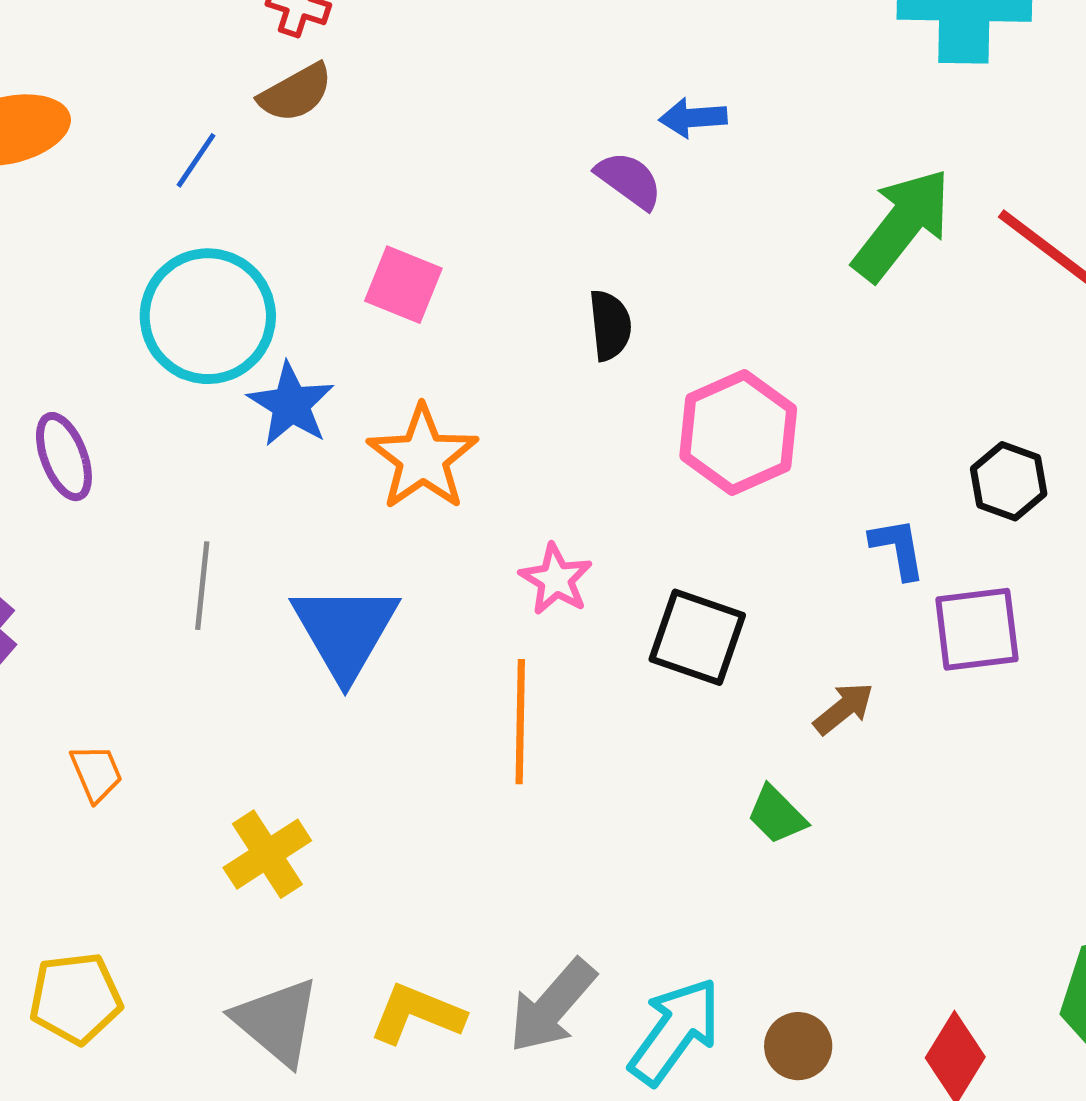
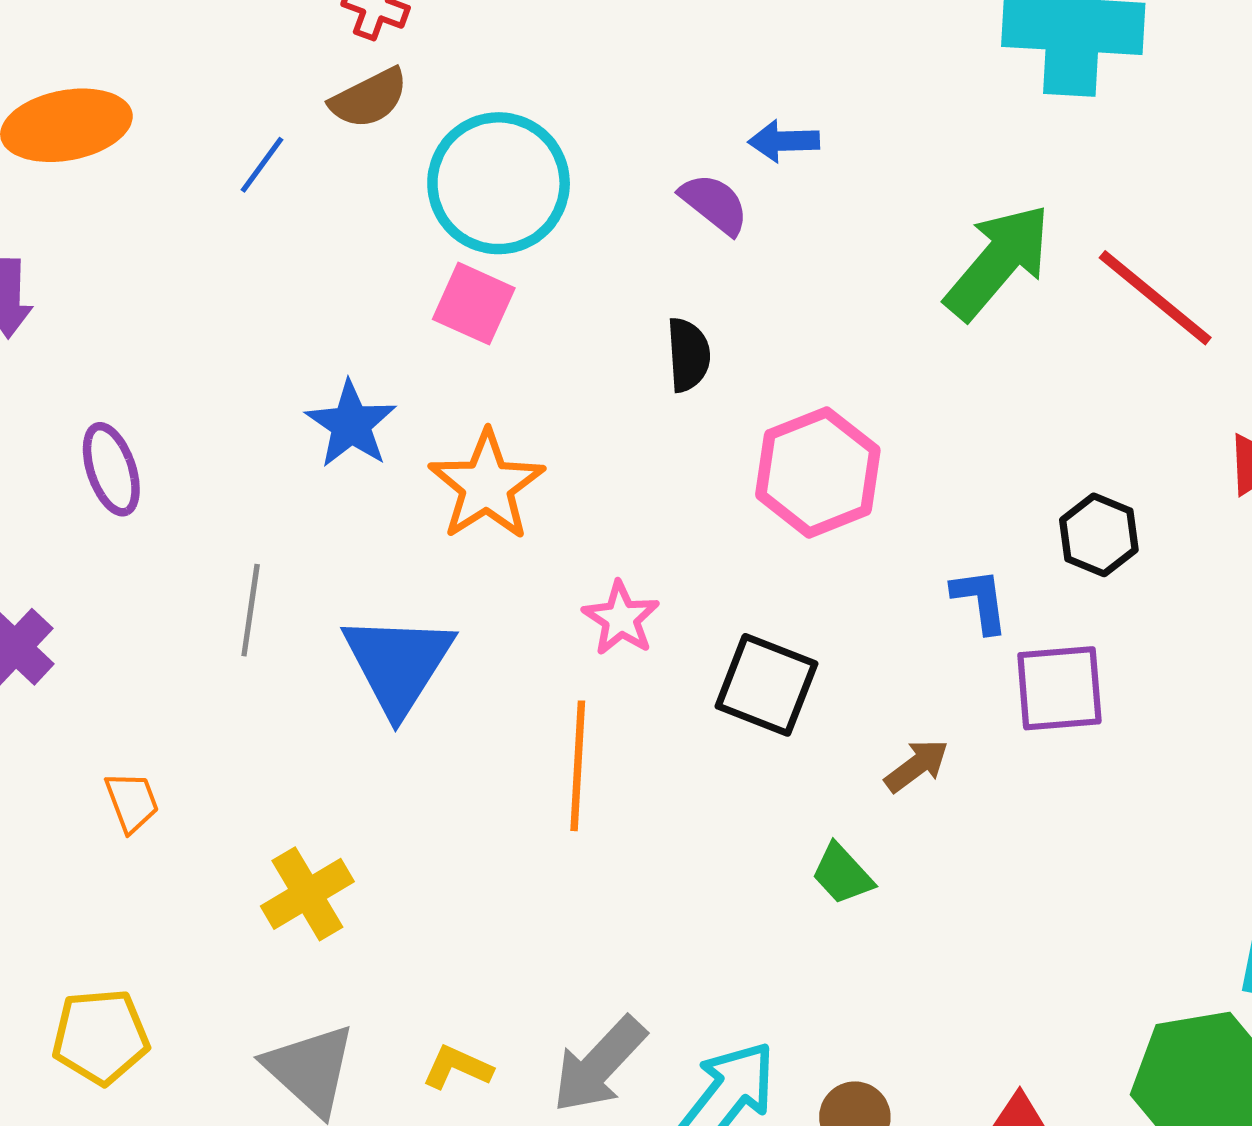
cyan circle: (208, 316) -> (499, 183), moved
yellow L-shape: (417, 1014) -> (457, 1067), size x0.7

